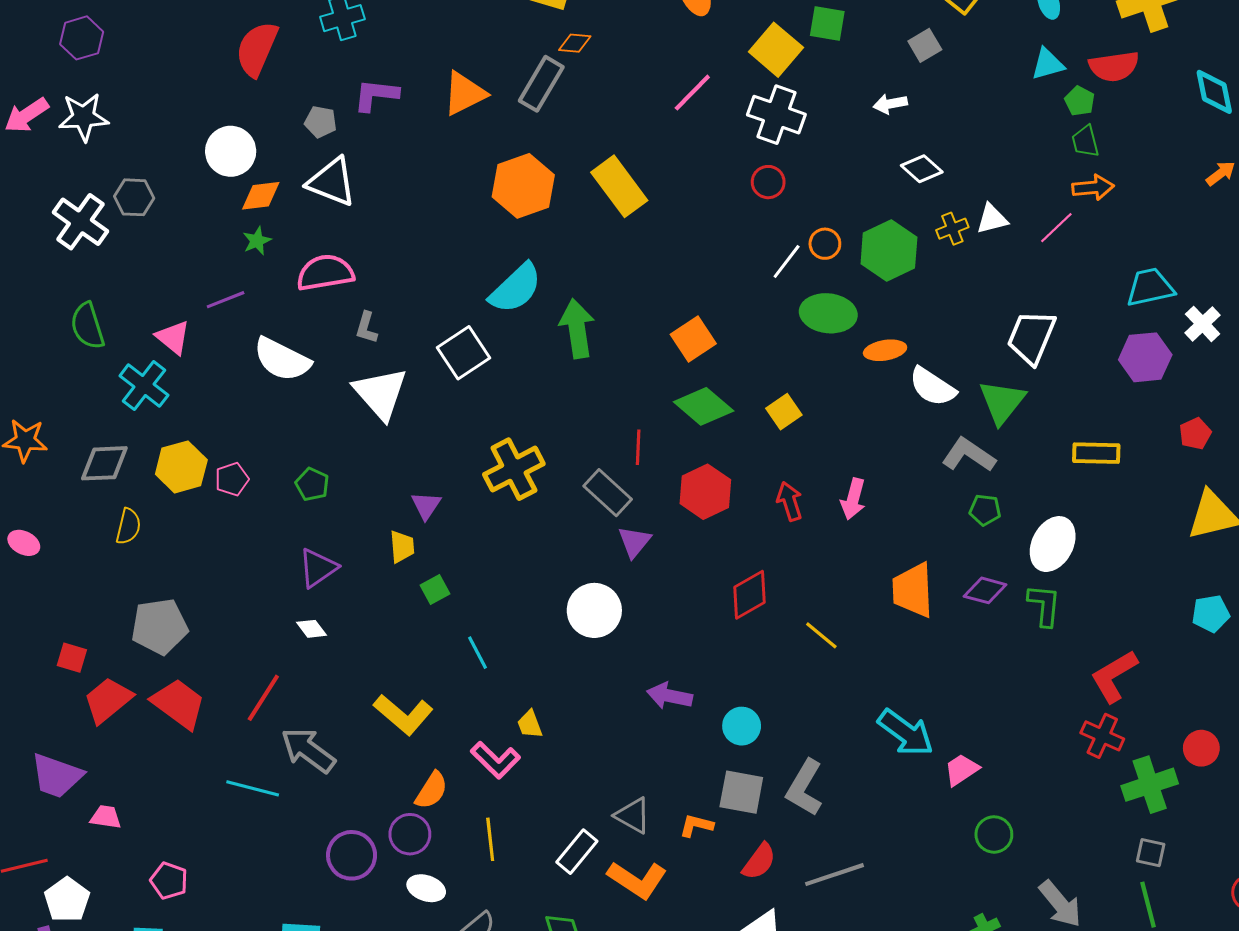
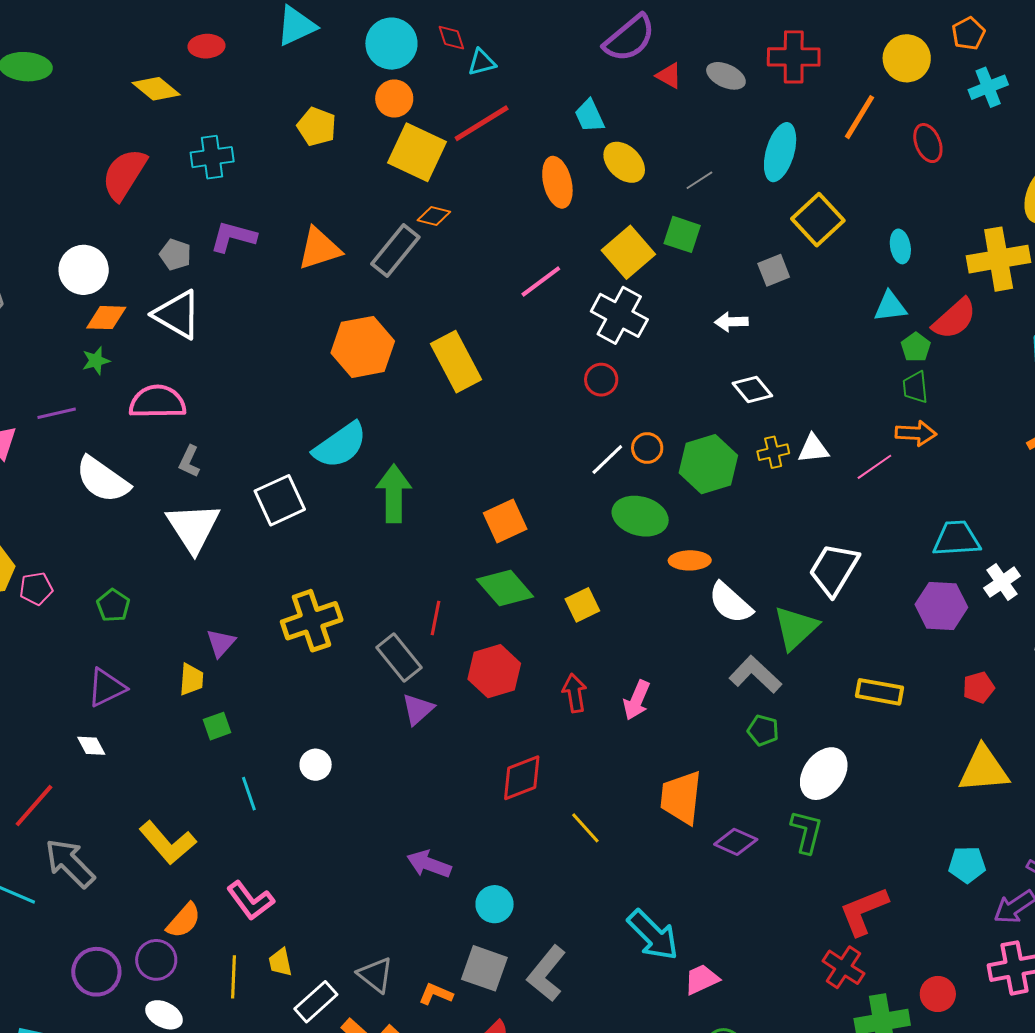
red semicircle: (1114, 66) -> (954, 319), turned -42
purple diamond: (985, 590) -> (736, 842), moved
white circle: (594, 610) -> (316, 765), moved, size x0.6
yellow trapezoid: (530, 724) -> (280, 962), moved

